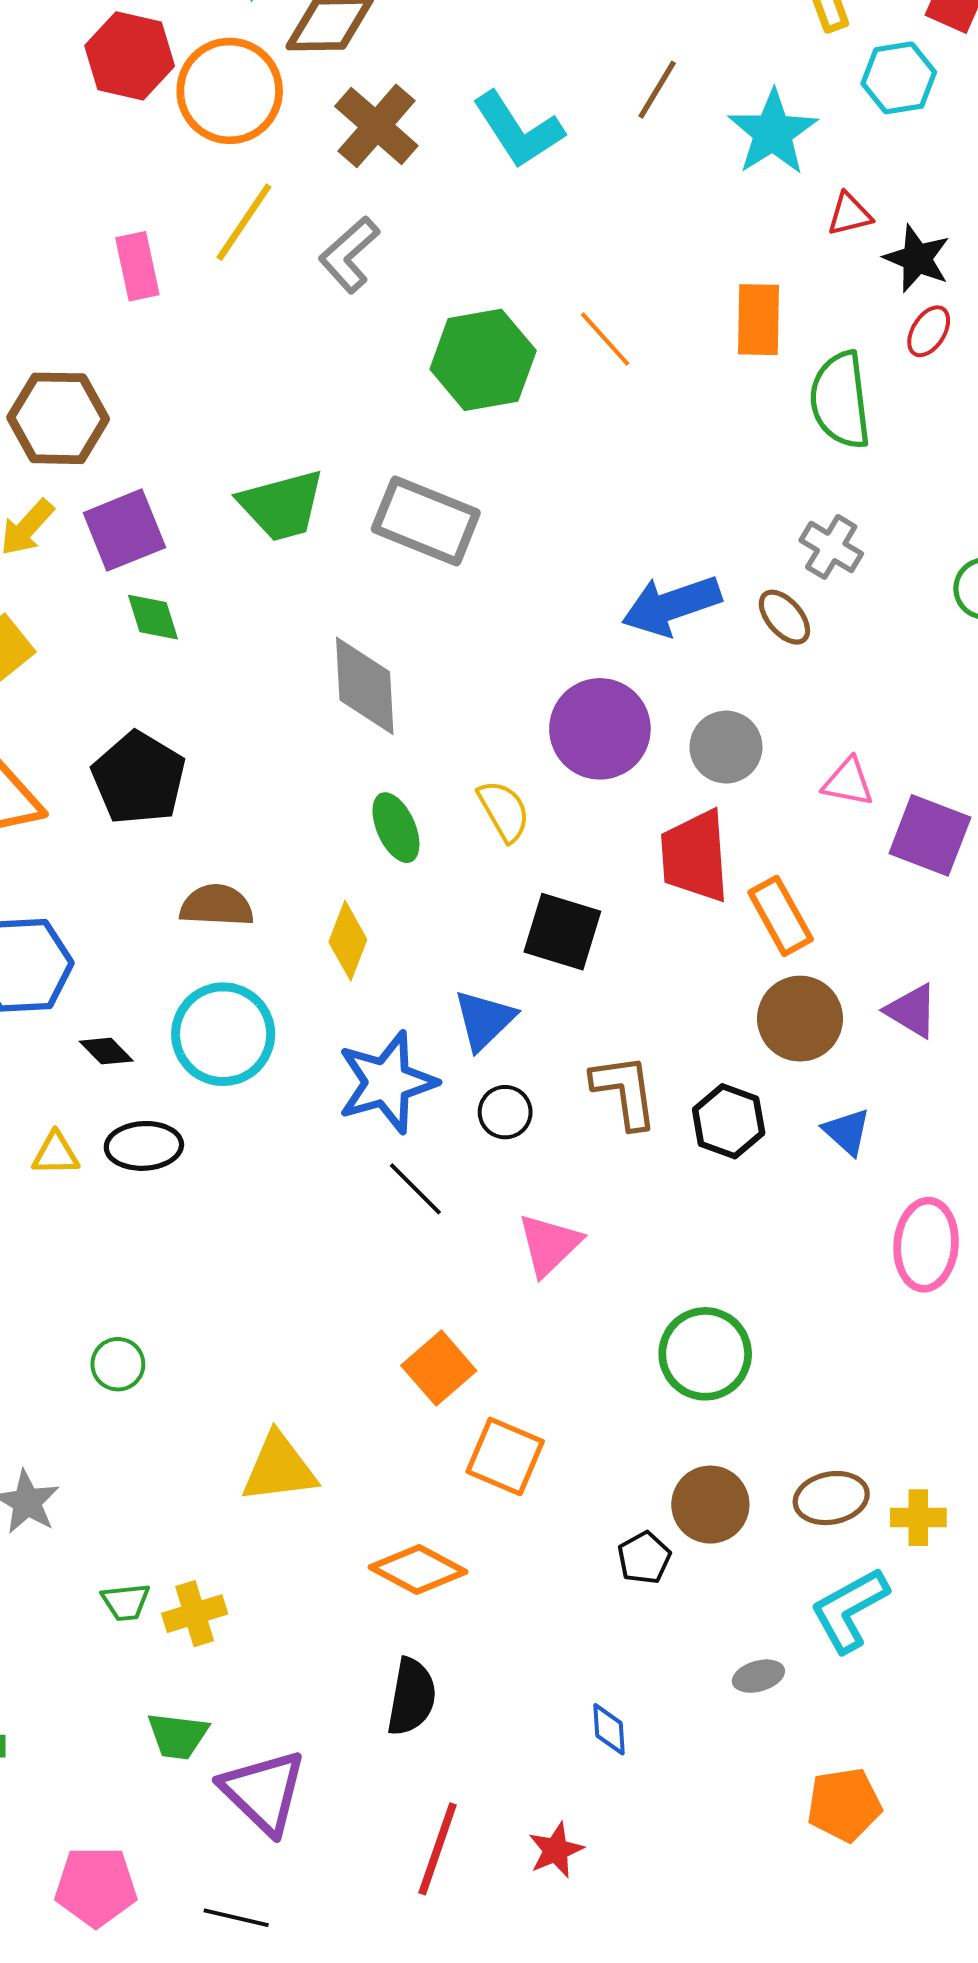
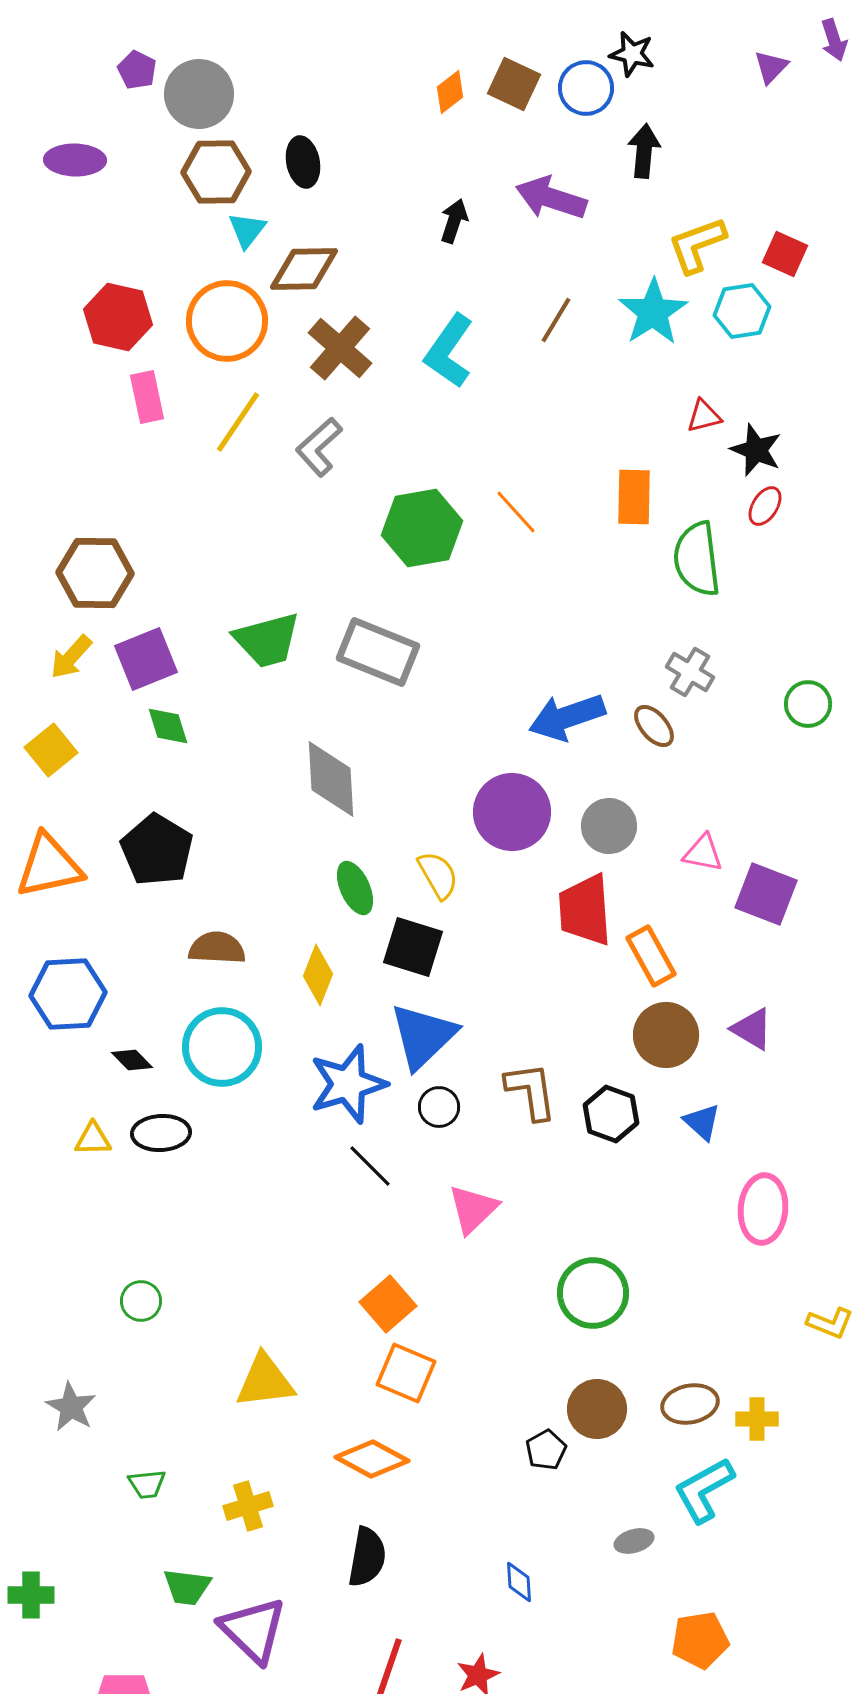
red hexagon: (130, 56) -> (118, 317), moved
cyan L-shape: (518, 130) -> (449, 351), turned 68
cyan star: (773, 132) -> (653, 312), moved
pink rectangle: (137, 266) -> (147, 397), moved
black square: (562, 932) -> (413, 947), moved
blue triangle: (484, 1020) -> (423, 1036), size x1.4
orange square: (505, 1456) -> (406, 1373), moved
yellow cross: (195, 1614) -> (248, 1506), moved

